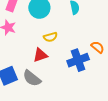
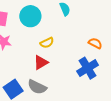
blue cross: (78, 60) -> (88, 68), moved

